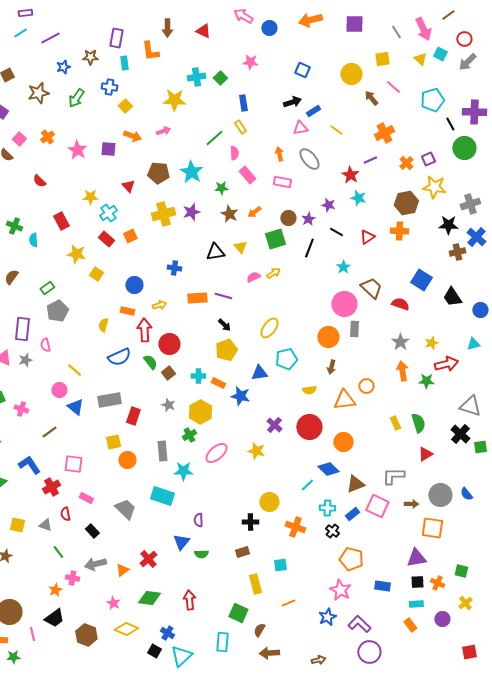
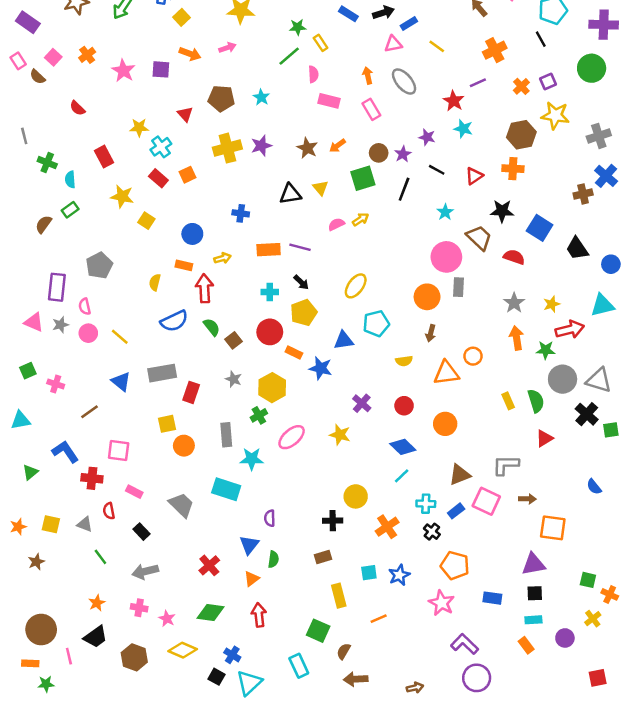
blue rectangle: (243, 103) -> (348, 14), moved, turned -49
black line: (450, 124) -> (541, 39), moved
cyan star: (191, 172) -> (261, 97), size x0.6
pink rectangle: (247, 175) -> (329, 101), turned -36
pink rectangle: (282, 182) -> (371, 109), turned 48
green star: (221, 188) -> (298, 27), moved
black star: (448, 225) -> (502, 211), moved
green rectangle: (47, 288) -> (70, 210), moved
red circle: (169, 344) -> (270, 332), moved
cyan triangle: (473, 344) -> (602, 305), size x1.5
cyan cross: (198, 376) -> (270, 292), moved
pink circle: (59, 390) -> (88, 333), moved
red circle: (309, 427) -> (404, 406), size x0.6
blue diamond: (328, 469) -> (403, 447), moved
red cross: (51, 487) -> (92, 478), turned 36
gray circle: (440, 495) -> (563, 379), moved
orange cross: (295, 527) -> (387, 527), turned 36
green semicircle: (201, 554) -> (273, 559), turned -80
orange triangle: (122, 570) -> (252, 579), moved
pink cross: (72, 578) -> (139, 608), moved
orange cross: (437, 583) -> (610, 594), moved
blue star: (327, 617) -> (399, 575), moved
cyan rectangle: (222, 642) -> (299, 666), turned -30

